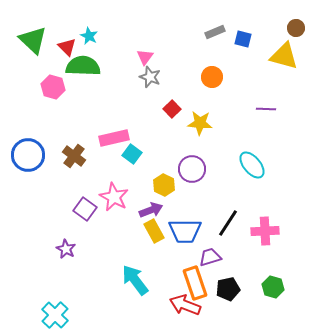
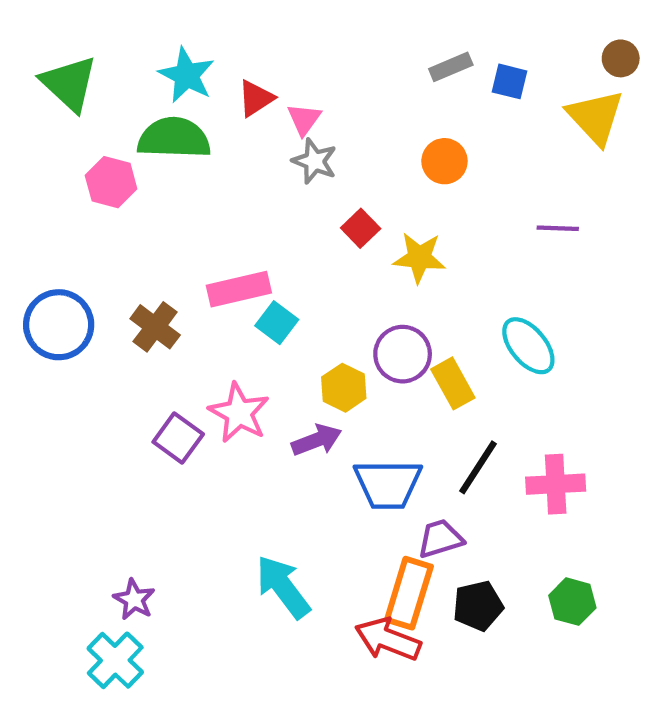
cyan star: (89, 36) -> (187, 75), size x1.5
red triangle: (67, 47) -> (256, 98), moved, turned 42
yellow triangle: (284, 56) -> (595, 117), turned 32
yellow rectangle: (154, 231) -> (453, 383), moved
purple star: (66, 249) -> (134, 599), moved
orange rectangle: (195, 283) -> (409, 593), turned 36

